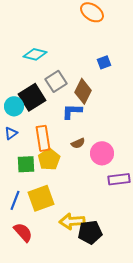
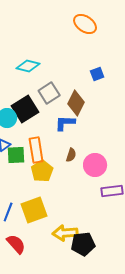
brown semicircle: (78, 143) -> (71, 155), turned -48
green square: (26, 164) -> (16, 155), moved

